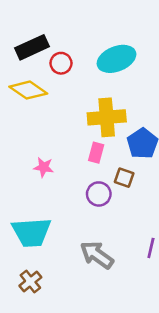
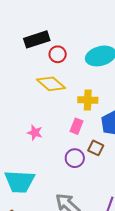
yellow diamond: (28, 90) -> (51, 84), moved
yellow cross: (107, 117) -> (88, 100), size x0.7

